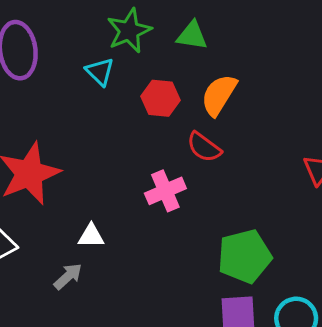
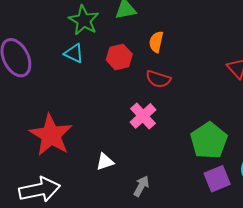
orange semicircle: (219, 95) -> (156, 42), size x0.7
gray arrow: (68, 276) -> (141, 186), moved

